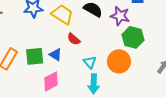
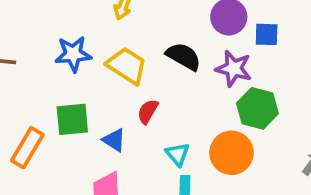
red semicircle: (74, 39) -> (148, 111), turned 80
green square: (35, 56) -> (72, 119), moved

